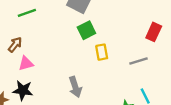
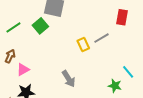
green square: (86, 30) -> (40, 26), moved
gray line: (139, 61) -> (102, 38), moved

